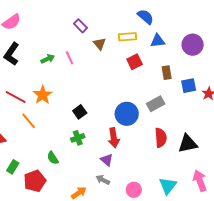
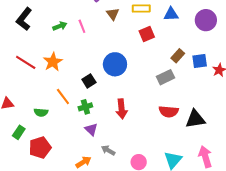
brown rectangle: (167, 73) -> (178, 56), moved, turned 48
blue circle: (127, 114) -> (115, 64), moved
orange line: (29, 121) -> (63, 97), moved
red semicircle: (161, 138) -> (169, 112), turned 96
green semicircle: (53, 158) -> (41, 112), moved, turned -56
purple triangle: (107, 160) -> (91, 129), moved

